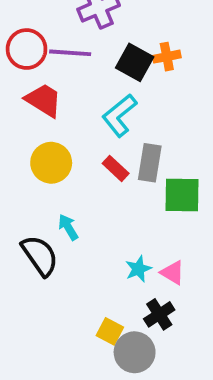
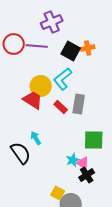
red trapezoid: (44, 100) -> (33, 100), moved
yellow circle: (51, 163) -> (41, 86), moved
green square: (182, 195) -> (94, 140), moved
pink triangle: (172, 273) -> (83, 163), moved
black cross: (159, 314) -> (87, 175), moved

